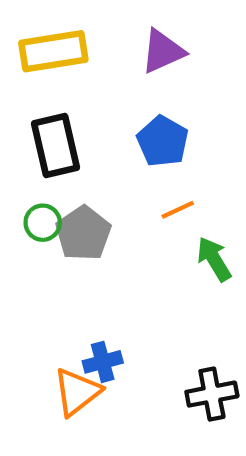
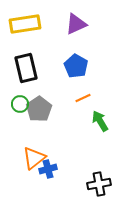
orange triangle: (77, 392) -> (34, 158), moved

